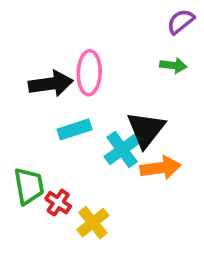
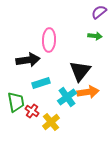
black arrow: (51, 84) -> (28, 60), moved
cyan rectangle: (75, 129) -> (41, 83), moved
cyan cross: (122, 150) -> (67, 97), moved

